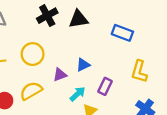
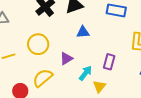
blue triangle: (83, 65) -> (83, 32), moved, turned 32

